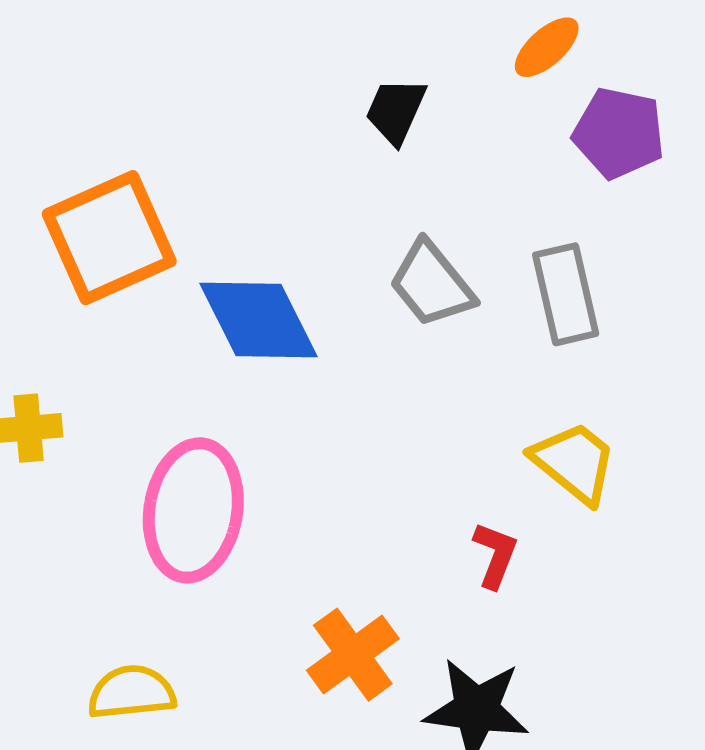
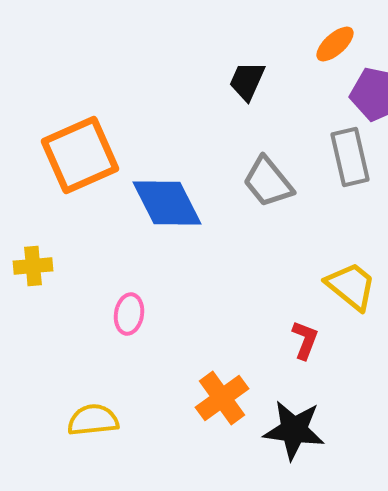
gray rectangle: (566, 294) -> (350, 157), moved
pink ellipse: (193, 510) -> (129, 314), size x0.5

